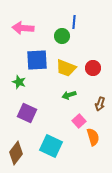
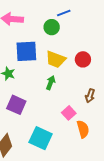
blue line: (74, 22) -> (64, 13), turned 64
green arrow: (69, 95) -> (51, 83), moved, turned 128

